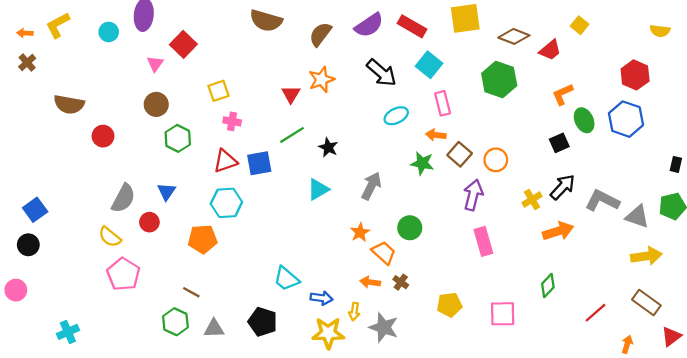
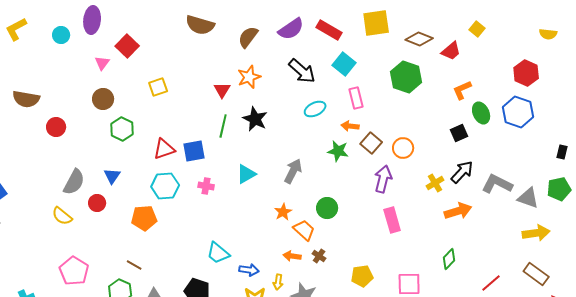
pink cross: (232, 121) -> (206, 186), moved
green line: (292, 135) -> (223, 126), turned -45
black star: (328, 147) -> (255, 119), moved, size x1.4
pink pentagon: (123, 274) -> (74, 271), moved

